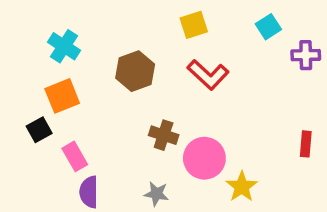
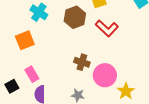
cyan cross: (64, 46) -> (39, 12), moved
brown hexagon: (135, 71) -> (75, 17), moved
black square: (39, 130) -> (12, 86), moved

